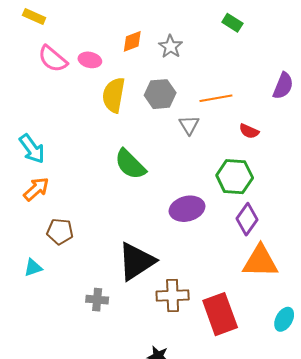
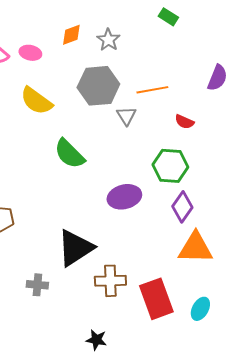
gray hexagon: (160, 94) -> (98, 86), size x1.4
yellow semicircle: (114, 95) -> (36, 101), moved, turned -64
cyan ellipse: (284, 319) -> (200, 309), moved

